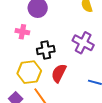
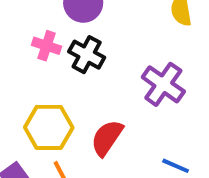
black cross: (46, 50) -> (87, 55), moved, turned 30

